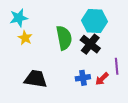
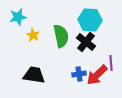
yellow star: (25, 38) -> (33, 35), moved
red arrow: (102, 79) -> (97, 75), size x1.6

